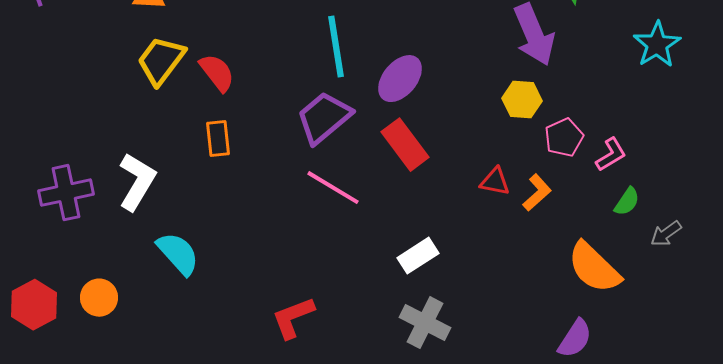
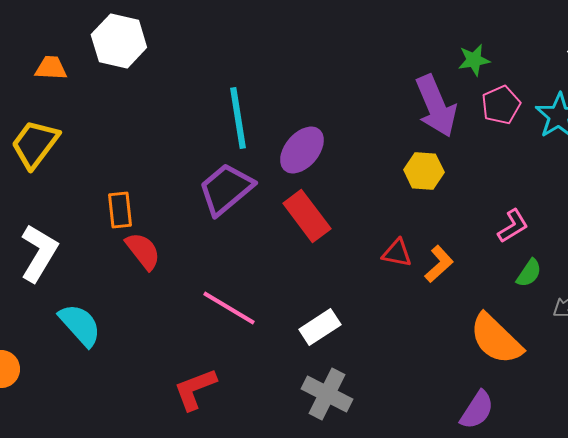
yellow trapezoid: (161, 61) -> (35, 144), moved
red semicircle: (217, 73) -> (143, 251), moved
pink pentagon: (564, 138) -> (501, 105), moved
pink line: (333, 188) -> (229, 308), moved

